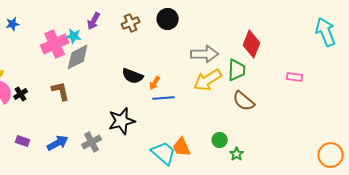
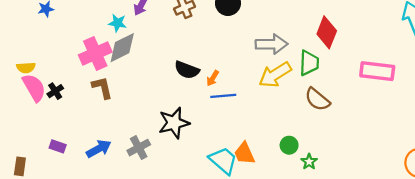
pink cross: (55, 44) -> (95, 54), moved
pink rectangle: (295, 77) -> (377, 71), size x1.8

